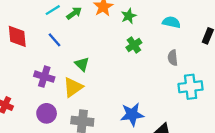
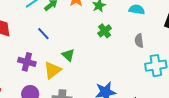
blue line: (55, 40) -> (43, 34), moved
green triangle: (82, 64) -> (68, 55), moved

